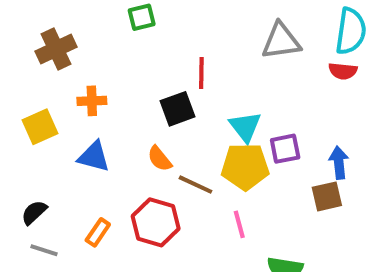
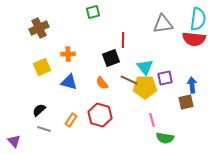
brown cross: (56, 49) -> (39, 28), moved
red semicircle: (343, 71) -> (194, 39), size x1.6
brown line: (195, 185) -> (129, 80), moved
pink line: (239, 224) -> (152, 120), moved

